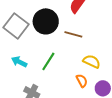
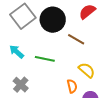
green line: (48, 61) -> (45, 59), turned 54

